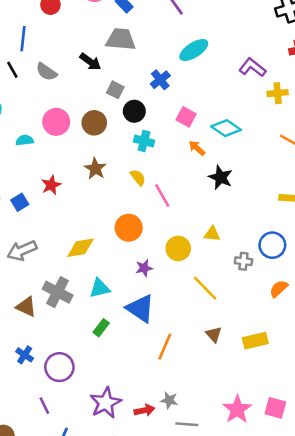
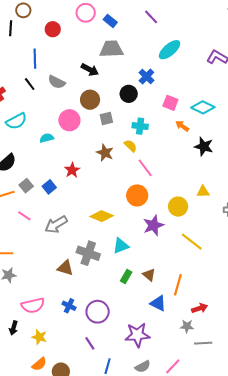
gray square: (115, 90) -> (106, 119), moved, turned -32
black circle: (134, 111) -> (129, 94), moved
brown circle: (94, 123) -> (90, 100), moved
yellow semicircle: (138, 177) -> (130, 146), moved
pink line: (162, 195) -> (145, 168), moved
yellow diamond: (80, 248) -> (102, 216), turned 40
purple star: (144, 268) -> (153, 225), size x1.5
yellow line: (205, 288) -> (192, 242), moved
blue triangle: (140, 308) -> (158, 303), moved, size x0.7
brown triangle: (214, 334) -> (149, 275), moved
purple star: (106, 403) -> (137, 335), turned 30
red arrow: (144, 410) -> (200, 308), moved

